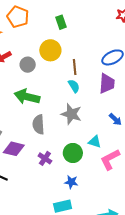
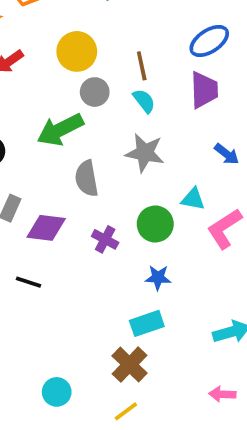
yellow circle: (50, 50) -> (77, 51), moved
gray circle: (28, 65) -> (95, 92), moved
green arrow: (27, 97) -> (60, 130), turned -35

